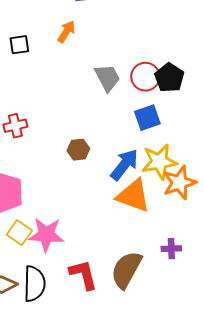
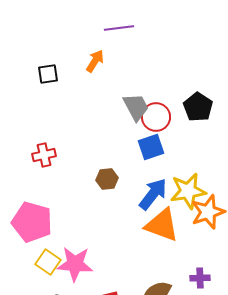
red circle: (145, 77) -> (156, 117), moved
blue square: (147, 118) -> (151, 147), moved

